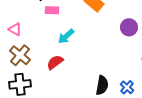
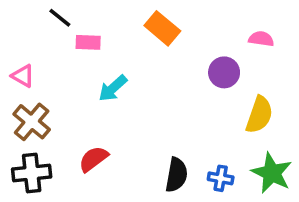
red semicircle: (55, 62) -> (93, 159), moved
blue cross: (127, 87) -> (221, 178), turned -32

